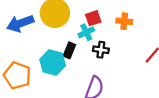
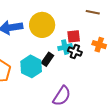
black cross: (101, 50) -> (75, 51), moved

